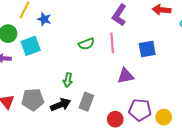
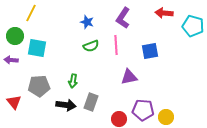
blue star: (44, 19) -> (87, 22), moved
cyan square: (31, 46) -> (37, 48), turned 30
gray pentagon: (33, 100) -> (39, 86), moved
black arrow: (61, 105) -> (66, 105), turned 30

